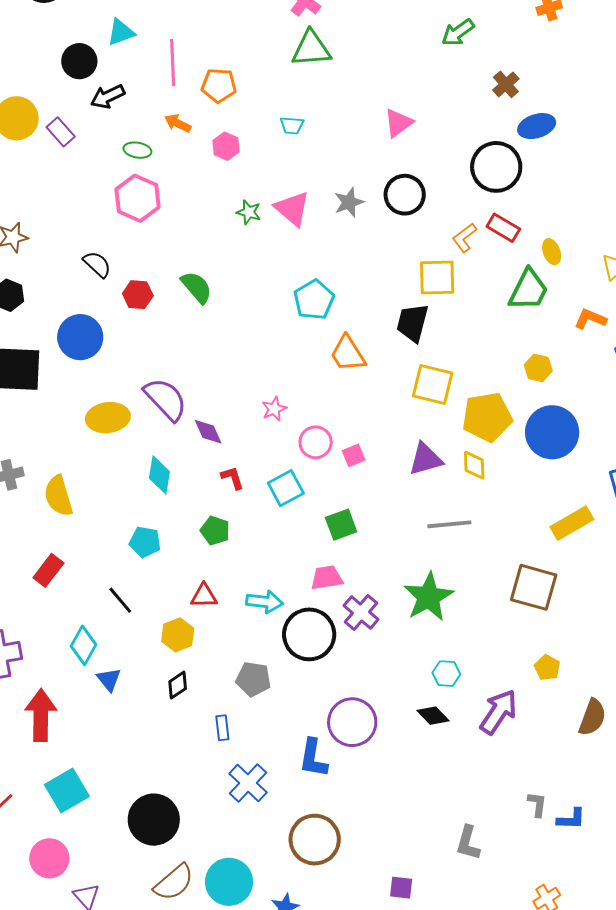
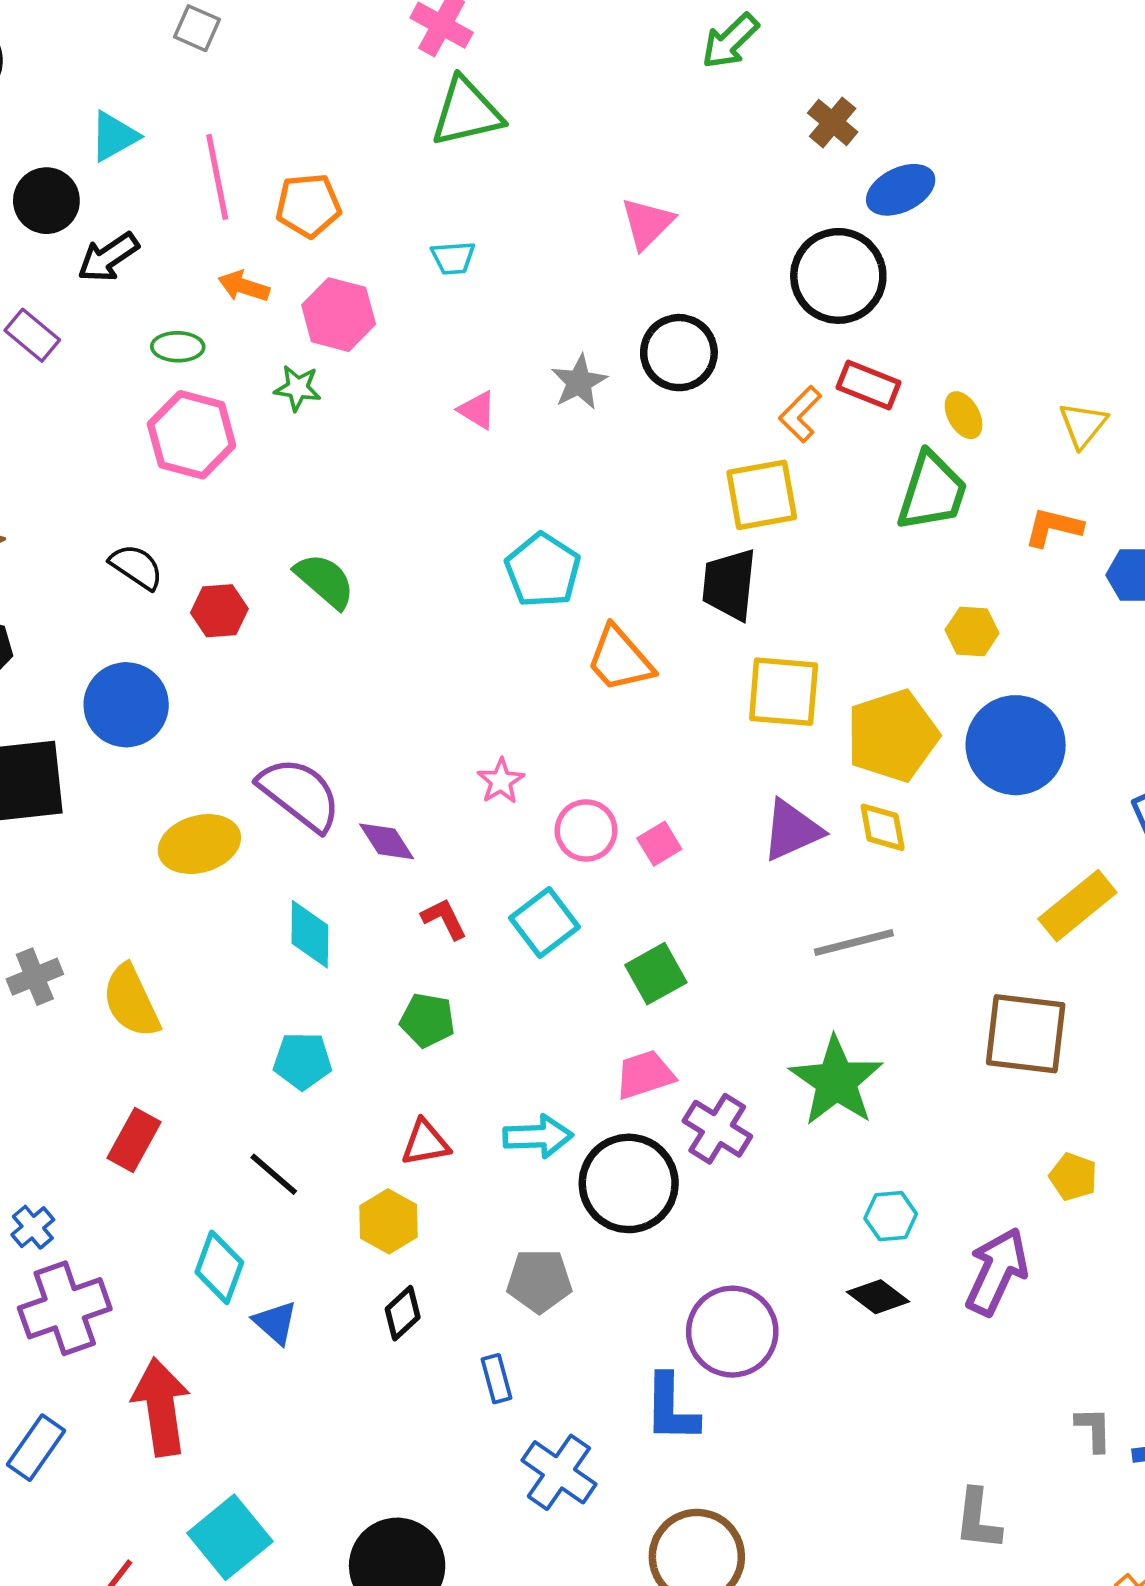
pink hexagon: (226, 146) -> (339, 315), size x1.4
pink triangle: (292, 209) -> (477, 410), size x0.6
green star: (249, 212) -> (298, 388), moved

